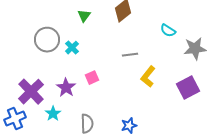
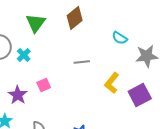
green triangle: (84, 16) -> (36, 23), size x1.5
yellow L-shape: (148, 77) -> (112, 83), moved

